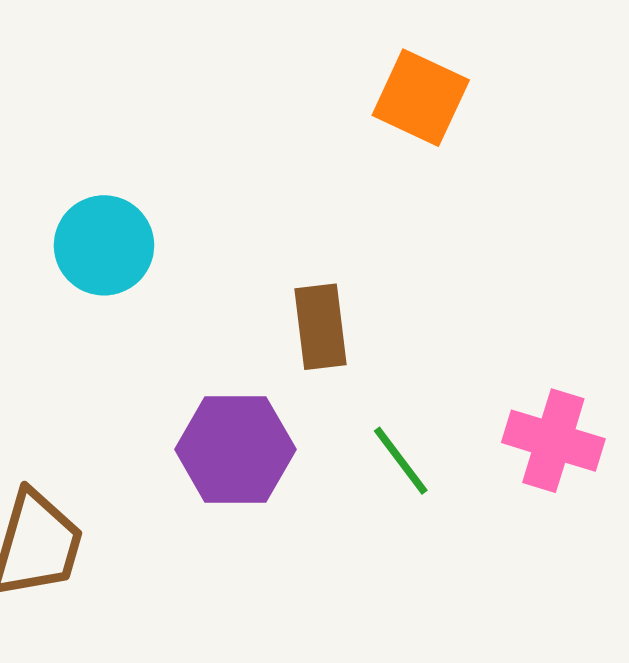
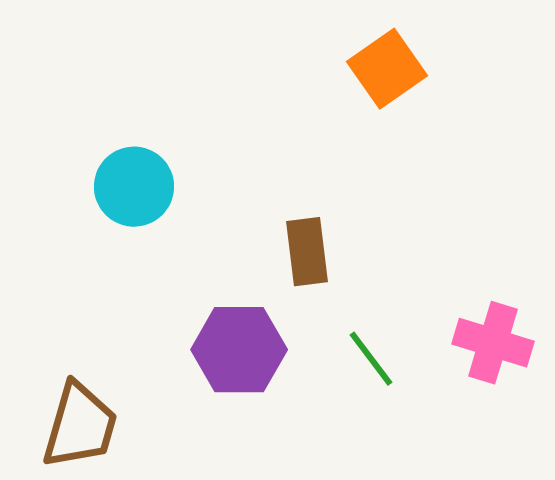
orange square: (421, 98) -> (387, 69), turned 30

